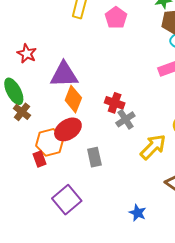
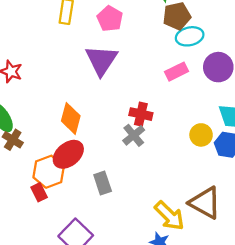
purple triangle: (64, 75) -> (101, 60), moved, turned -48
red cross: (115, 103) -> (141, 114), moved
yellow arrow: (153, 147) -> (169, 216), moved, turned 96

